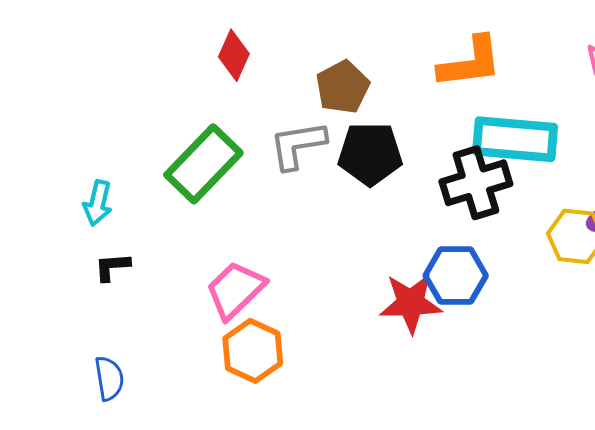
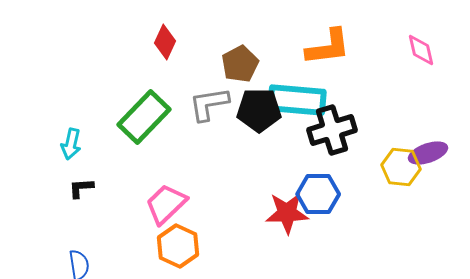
cyan rectangle: (515, 139) -> (297, 100), moved

